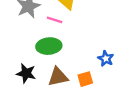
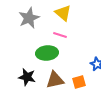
pink line: (55, 20) -> (60, 35), moved

